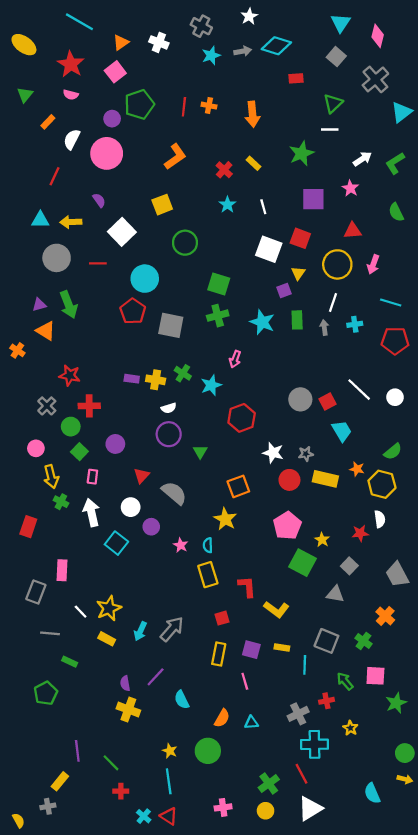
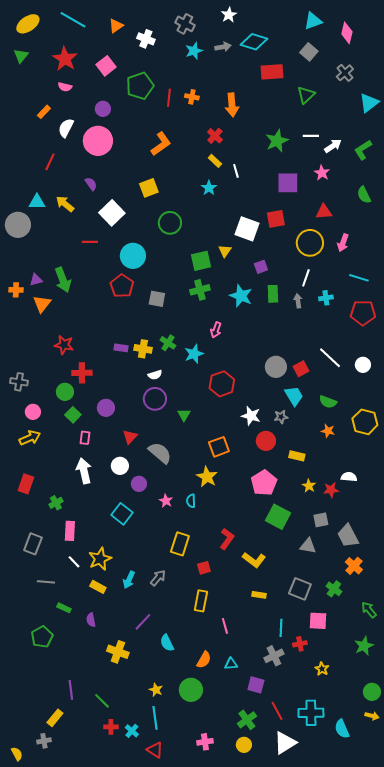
cyan triangle: (341, 23) -> (313, 21), turned 36
orange triangle: (121, 42) -> (116, 26), moved
yellow ellipse: (24, 45) -> (28, 24), moved, turned -70
red rectangle: (296, 78) -> (272, 72), size x1.6
gray cross: (375, 79) -> (345, 73), size x0.7
green triangle: (25, 95) -> (21, 56), moved
green pentagon: (139, 104) -> (140, 86), moved
white line: (330, 129) -> (311, 136), moved
yellow rectangle: (254, 163) -> (215, 161), moved
red cross: (224, 170) -> (215, 136), moved
white line: (263, 207) -> (236, 171), moved
yellow arrow: (71, 222) -> (65, 204), turned 42
red square: (300, 238) -> (276, 219), turned -30
gray circle: (57, 258) -> (18, 225), moved
yellow triangle: (298, 273) -> (225, 251), moved
green square: (219, 284) -> (201, 261), turned -30
gray square: (171, 325) -> (157, 299), size x0.7
orange triangle: (46, 331) -> (42, 304), turned 36
orange cross: (17, 350) -> (16, 290), moved, turned -32
gray cross: (47, 406) -> (19, 382), moved, turned -36
cyan trapezoid: (342, 431) -> (294, 396), moved
green semicircle: (393, 452) -> (328, 402), moved, turned 60
yellow arrow: (51, 477) -> (30, 438), moved, turned -100
yellow rectangle: (325, 479) -> (297, 456), moved, size x0.7
yellow hexagon: (382, 484) -> (365, 422), moved
green cross: (61, 502) -> (56, 503), moved, turned 32
white semicircle: (380, 519) -> (349, 477), turned -77
yellow star: (322, 540) -> (309, 486), moved
cyan square: (116, 543) -> (122, 514), moved
gray square: (349, 566) -> (321, 520), turned 35
pink rectangle: (62, 570) -> (70, 531), moved
yellow rectangle: (208, 575) -> (180, 544), moved, turned 35
gray trapezoid: (397, 575) -> (348, 536), moved
red L-shape: (247, 587) -> (227, 539), turned 40
gray arrow: (172, 629) -> (158, 578), size x0.7
purple square: (251, 650) -> (256, 685), moved
cyan line: (305, 665) -> (281, 628), moved
pink square: (375, 676) -> (318, 621), moved
green arrow: (345, 681) -> (369, 610), moved
purple semicircle: (125, 683) -> (91, 620), moved
cyan cross: (314, 744) -> (311, 713), moved
cyan cross: (144, 816) -> (132, 731), moved

